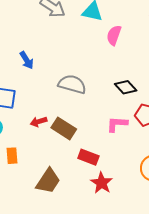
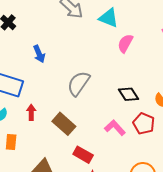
gray semicircle: (72, 84) -> (79, 83), turned -80
red arrow: (39, 122) -> (31, 112), moved, turned 98
pink L-shape: (117, 124) -> (115, 128), turned 35

